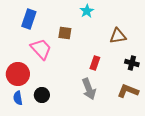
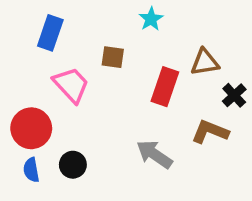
red rectangle: (95, 63) -> (165, 87), moved, size x1.5
black cross: (132, 63) -> (234, 95), moved, turned 32
gray arrow: (89, 89) -> (154, 154), turned 145
brown L-shape: (128, 91) -> (210, 132), moved

